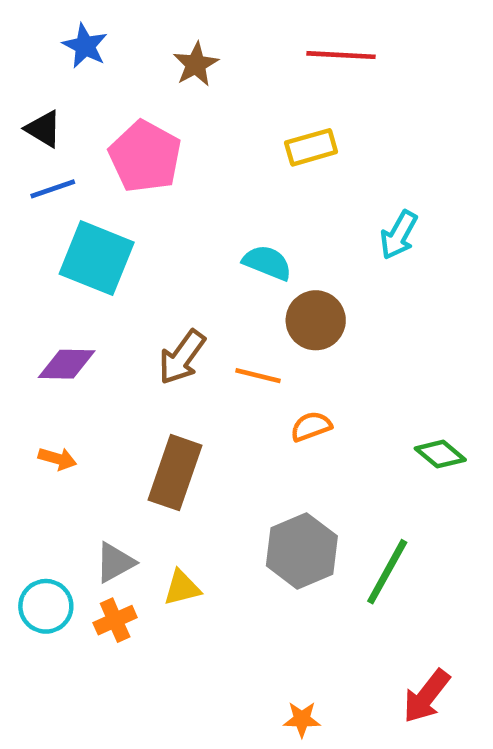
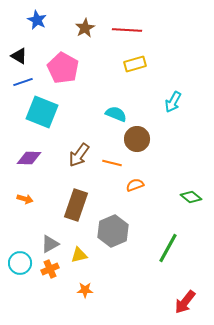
red line: (341, 55) -> (127, 30), moved
gray hexagon: (302, 551) -> (113, 231), moved
orange star: (302, 719) -> (85, 290), moved

